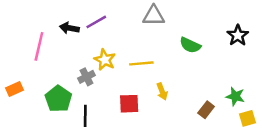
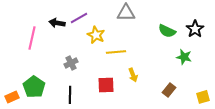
green semicircle: (190, 45) -> (167, 31), moved
yellow star: (105, 60) -> (96, 35), moved
orange rectangle: (15, 89) -> (12, 97), moved
green star: (235, 96) -> (184, 57), moved
green pentagon: (58, 99) -> (34, 87), moved

